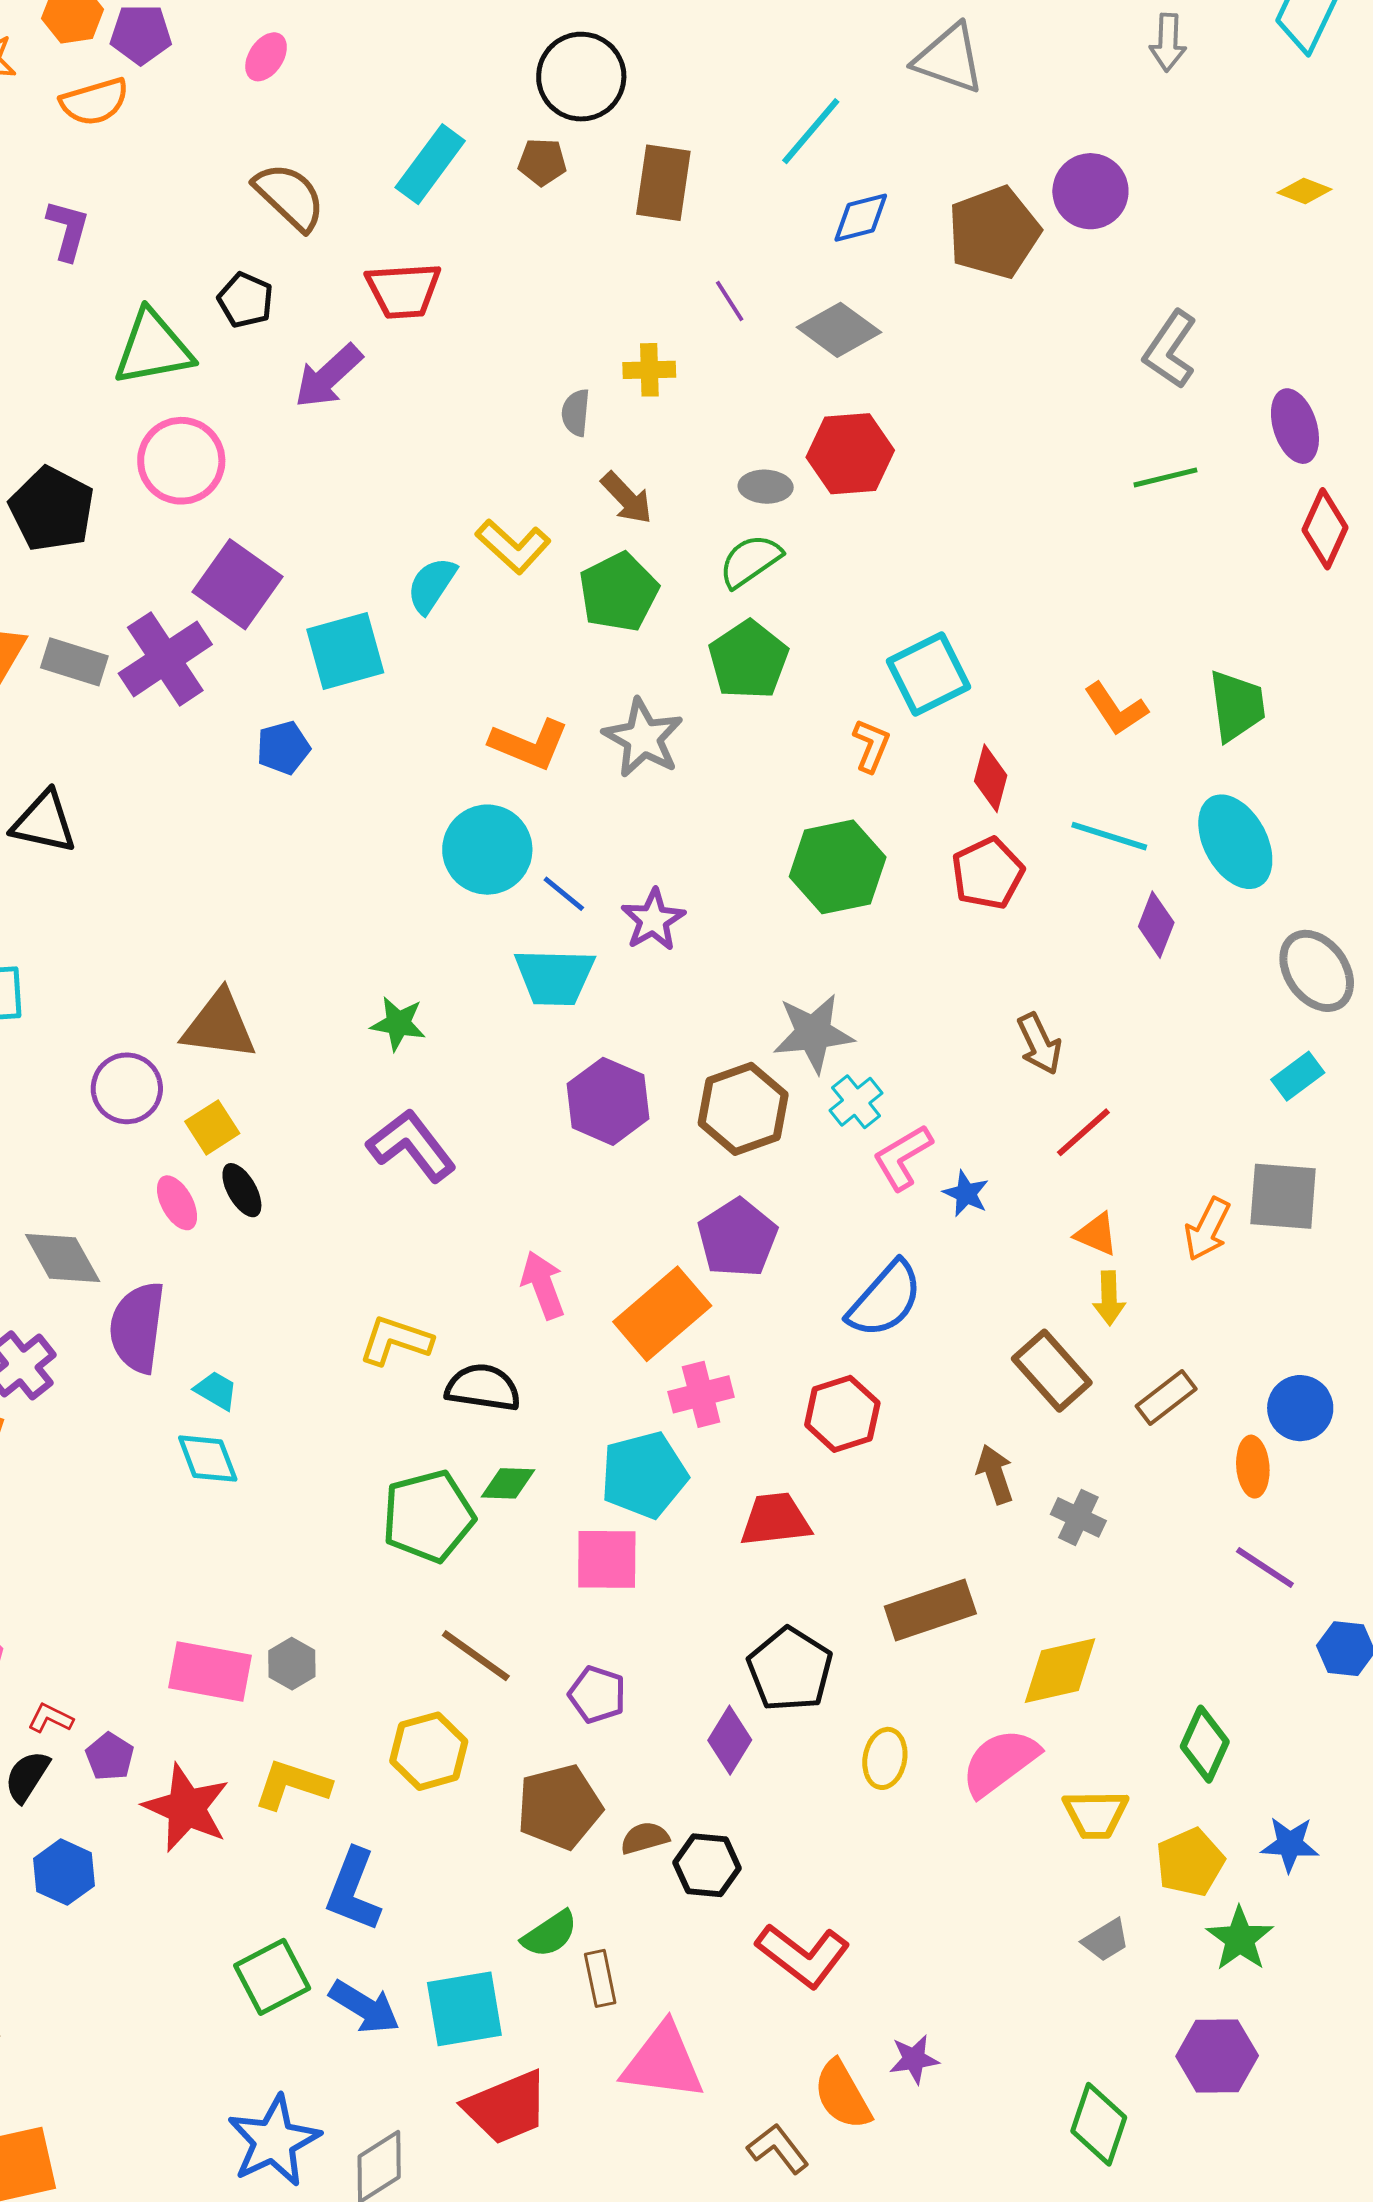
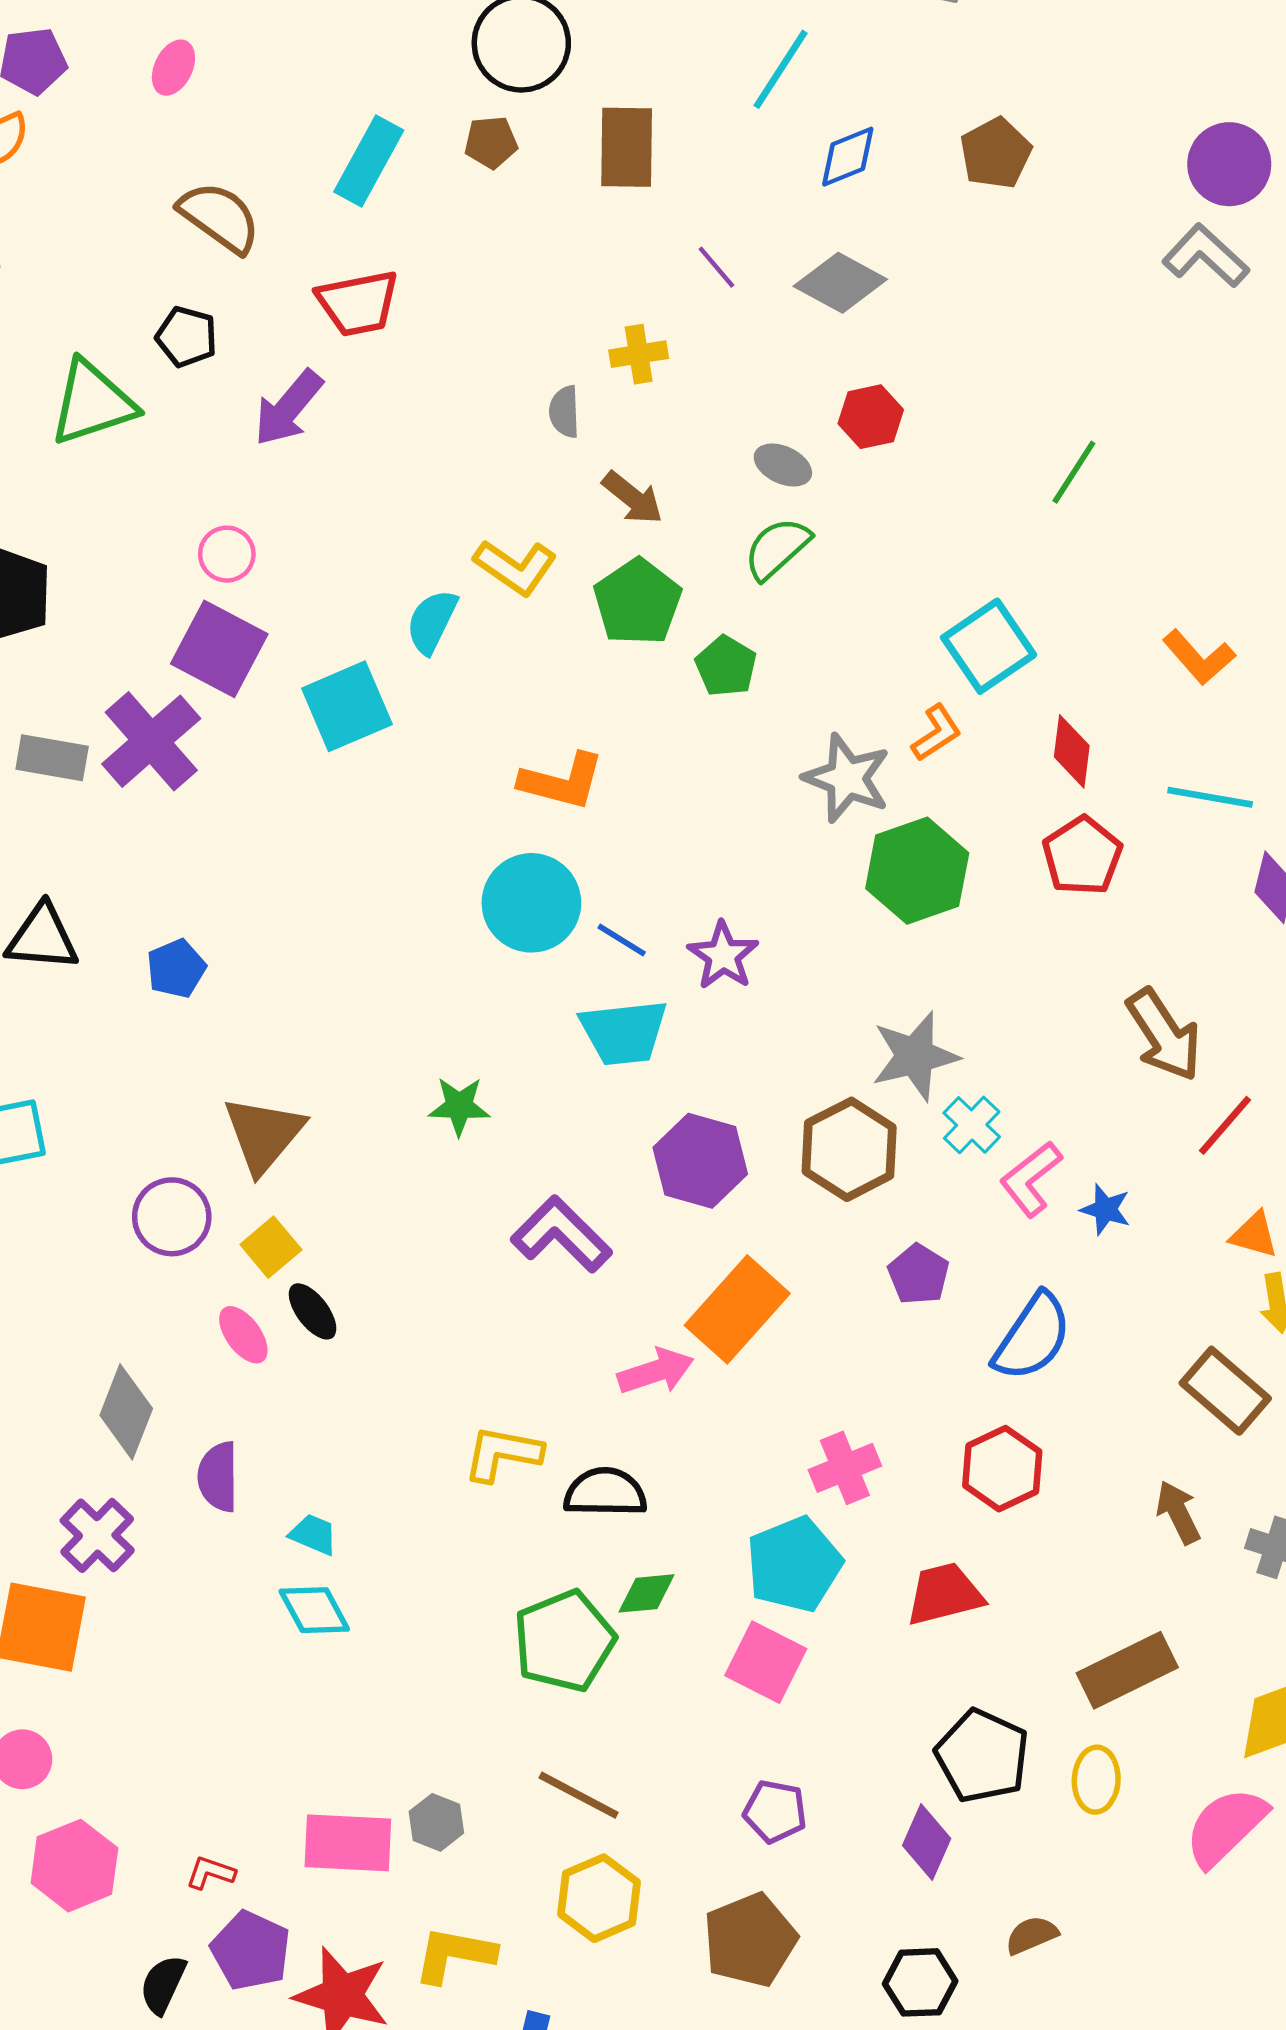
purple circle: (1090, 191) -> (1229, 164), moved
brown pentagon: (994, 232) -> (996, 153), size x0.7
gray L-shape: (1170, 349) -> (1206, 256), turned 106
red hexagon: (850, 454) -> (871, 417), size x0.7
pink circle: (181, 461) -> (227, 554), moved, size x0.6
green line: (1165, 477) -> (1074, 472), moved, turned -36
gray ellipse: (766, 487) -> (783, 465), turned 30
green pentagon: (748, 660) -> (726, 666), moved, size x0.7
gray star: (643, 738) -> (847, 778), moved
orange L-shape: (871, 746) -> (936, 733), turned 42
blue pentagon: (283, 748) -> (176, 969), moved
brown triangle: (219, 1025) -> (264, 1134), turned -50
brown arrow: (1039, 1044) -> (1164, 1035), size x1.4
purple L-shape: (411, 1145) -> (561, 1234), moved
purple pentagon: (737, 1238) -> (918, 1274), moved, size x0.7
gray diamond: (63, 1258) -> (126, 1412), turned 58
pink arrow: (543, 1285) -> (656, 1371), turned 100
orange rectangle: (662, 1314) -> (737, 1309), moved
purple semicircle: (137, 1327) -> (218, 1477), size x0.7
pink square: (607, 1559) -> (766, 1662), turned 34
brown line: (476, 1656) -> (579, 1795), moved
red L-shape: (50, 1718) -> (210, 1873), moved
purple pentagon: (110, 1757) -> (251, 1951), size x1.5
yellow ellipse: (885, 1758) -> (1096, 1780), moved
brown semicircle: (645, 1838) -> (1032, 1935), moved

